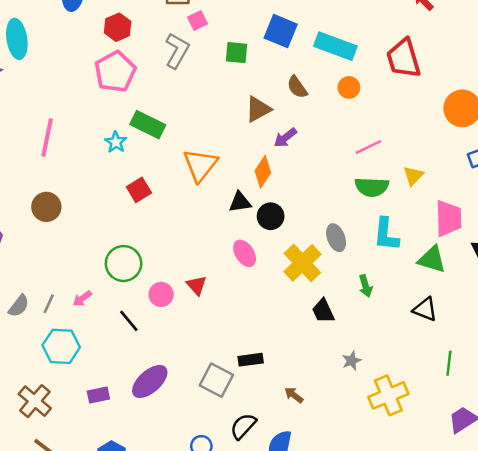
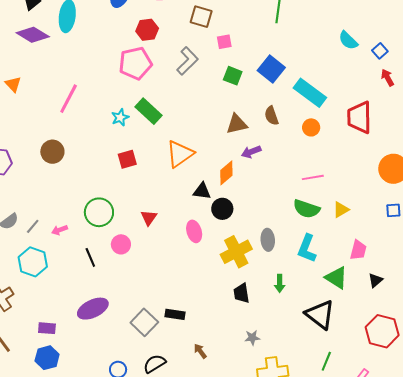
pink square: (197, 21) -> (224, 42), moved
pink trapezoid: (449, 218) -> (358, 250), size x0.7
red triangle: (197, 285) -> (149, 218), moved
black triangle: (425, 309) -> (320, 315), size x1.5
purple rectangle: (98, 395) -> (47, 328), moved

